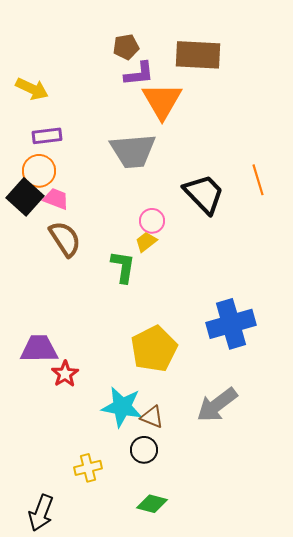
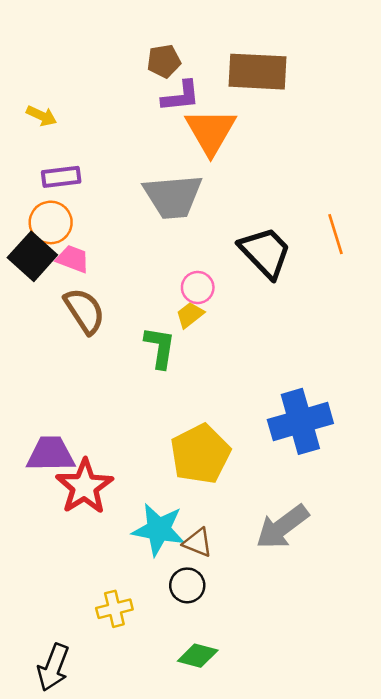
yellow arrow: (32, 89) -> (42, 116), size x0.7
red star: (65, 374) -> (84, 487), size x1.6

